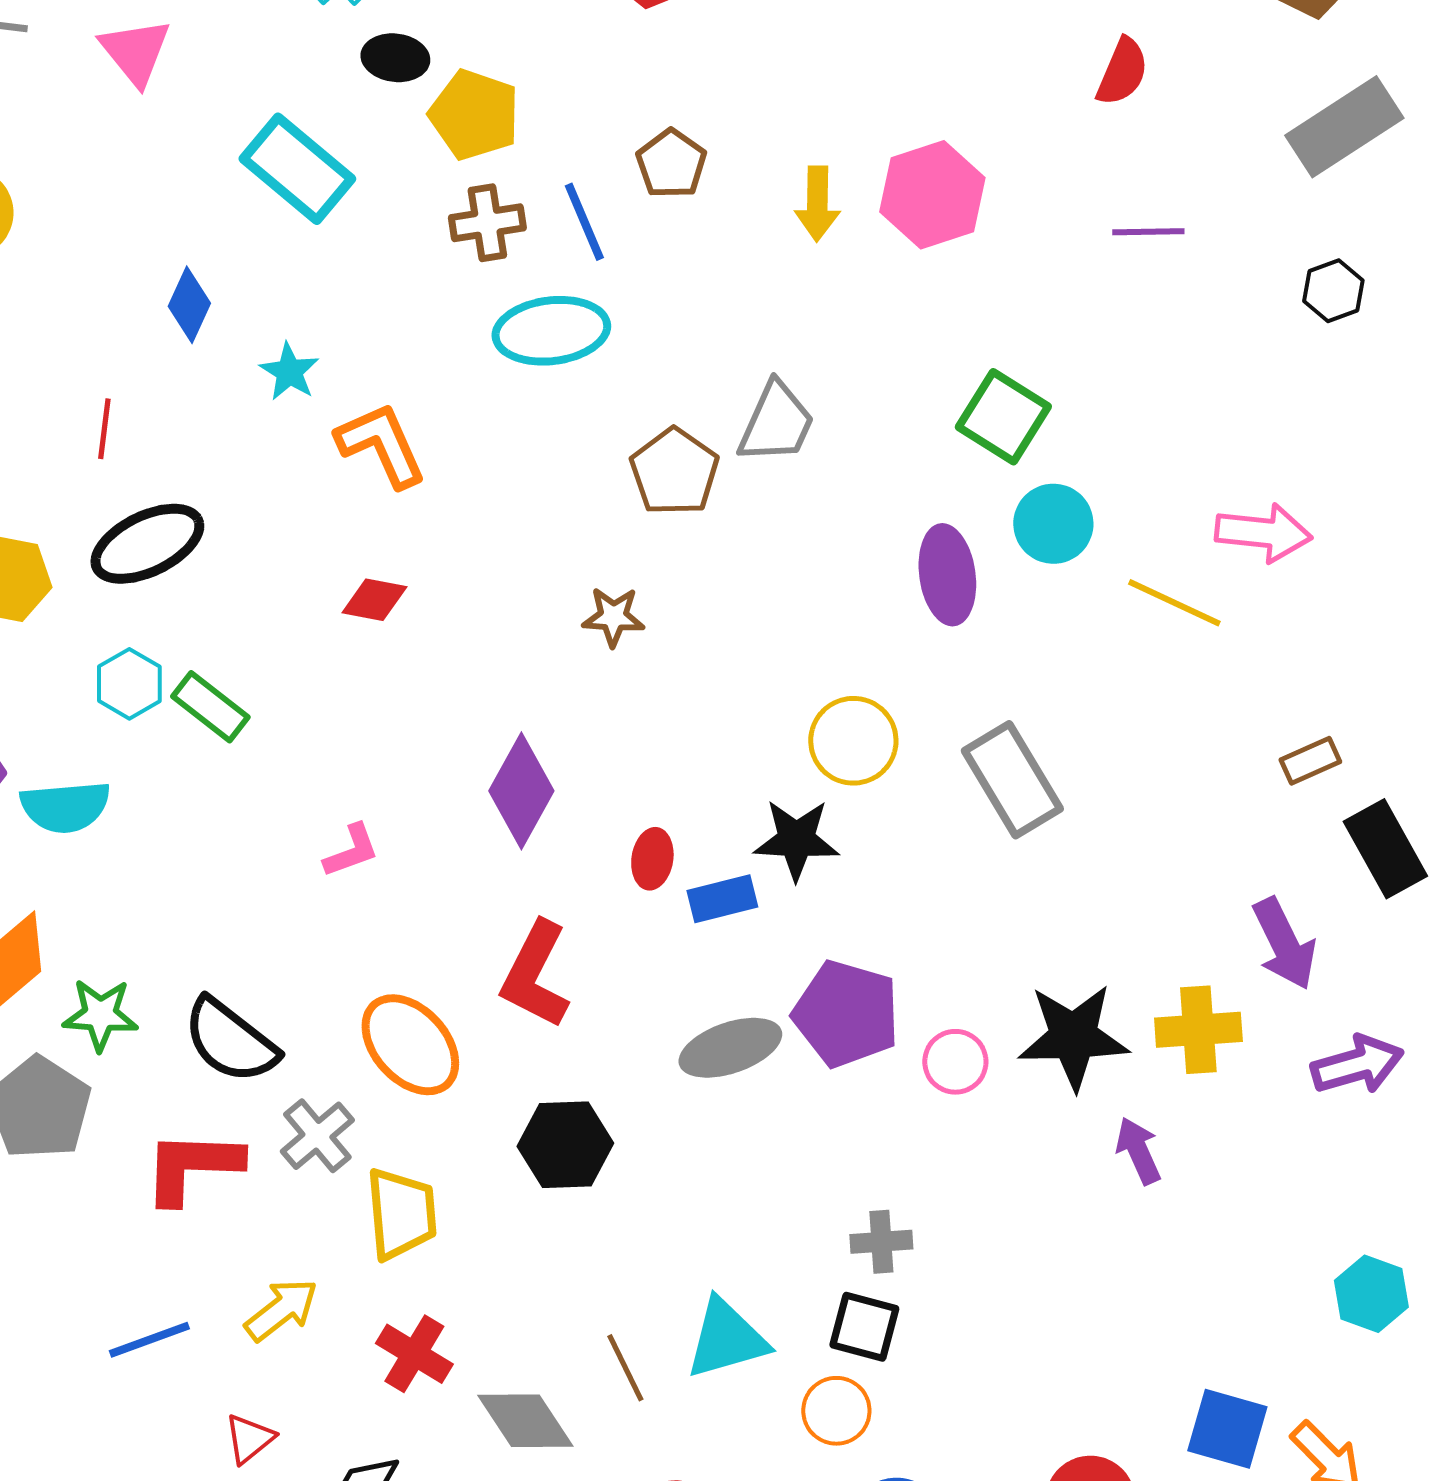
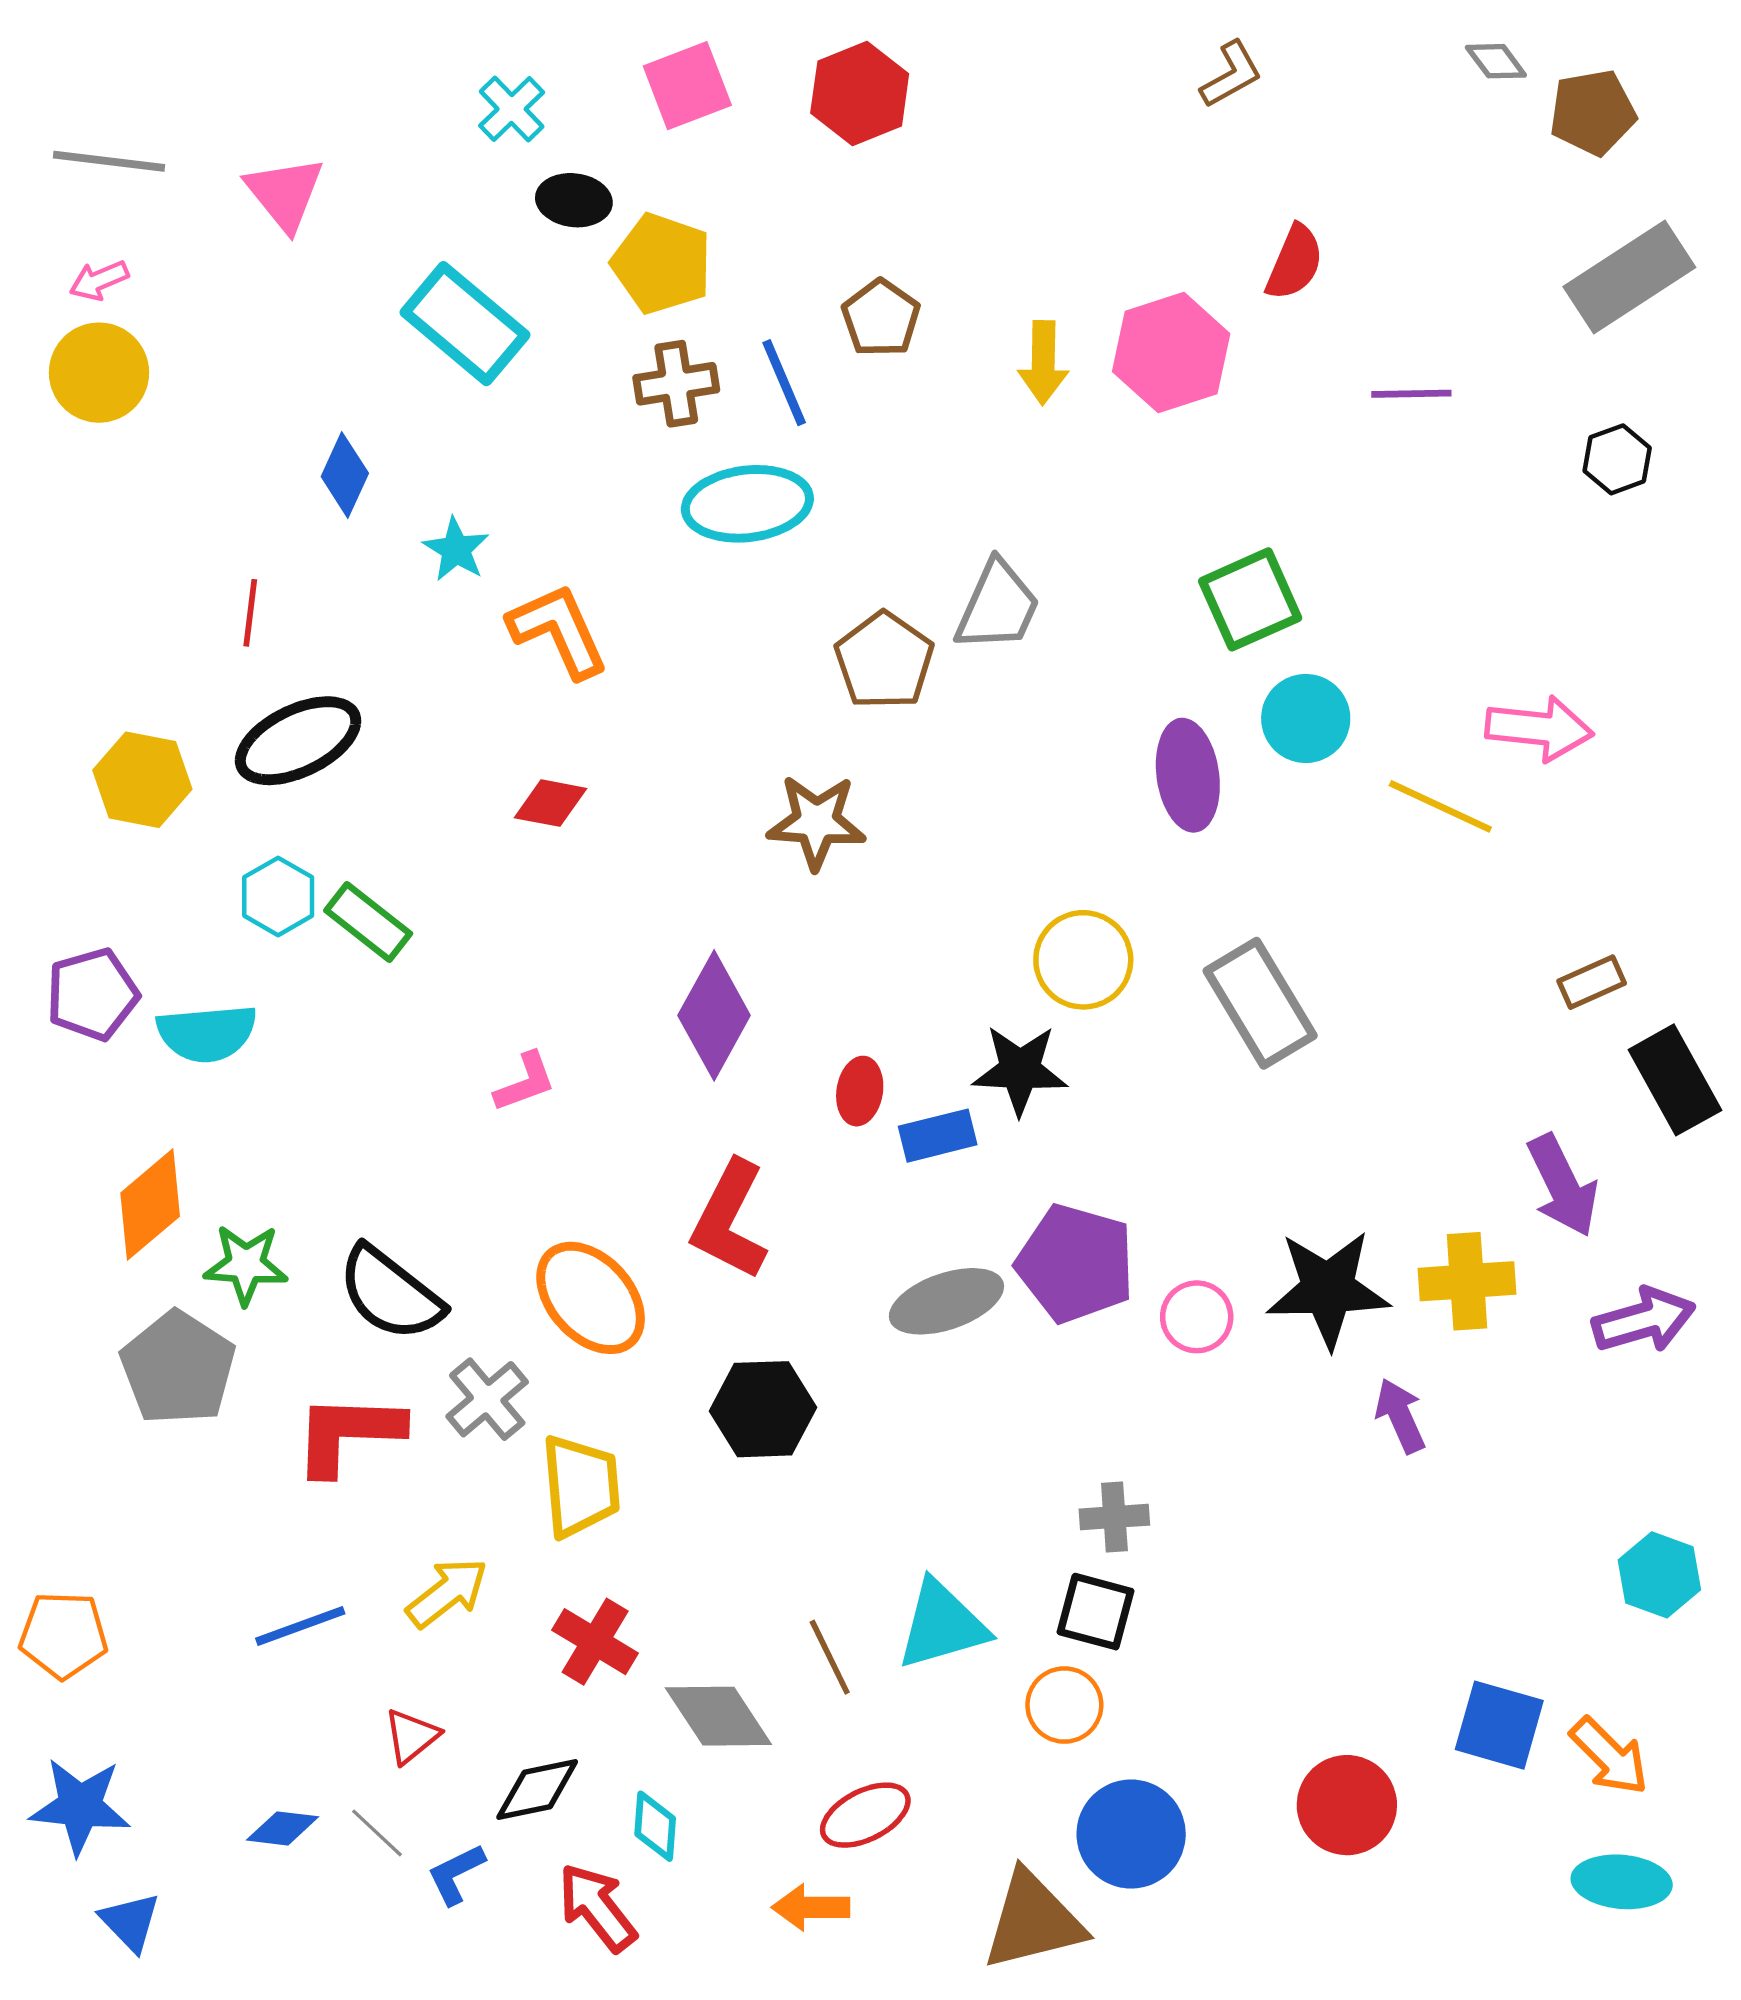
red semicircle: (1122, 72) -> (1295, 262), moved
green square: (1003, 417) -> (1250, 599), turned 34
brown star: (613, 617) -> (816, 822), size x1.4

